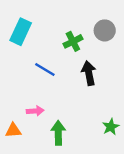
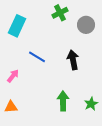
green cross: (73, 41) -> (60, 13), moved
pink arrow: (35, 111) -> (13, 76), moved, turned -48
green arrow: (58, 133) -> (63, 101), moved

